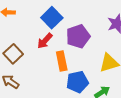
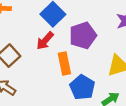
blue pentagon: (77, 82) -> (82, 87), turned -30

